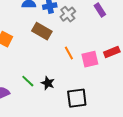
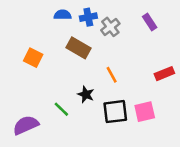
pink square: (90, 59) -> (145, 112), moved
black star: (48, 83) -> (86, 94), moved
black square: (77, 98) -> (115, 112), moved

